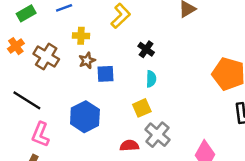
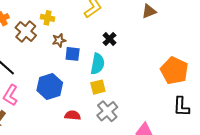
yellow cross: (81, 36) -> (47, 18), moved
cyan semicircle: (151, 79) -> (98, 64), moved, size x1.5
red semicircle: (129, 146) -> (73, 115), moved

